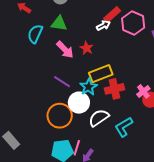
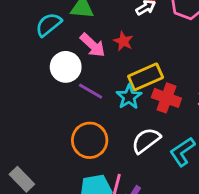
cyan semicircle: (35, 34) -> (49, 25), turned 30
red cross: (115, 89) -> (166, 98), turned 36
white circle: (79, 103) -> (66, 67), moved

